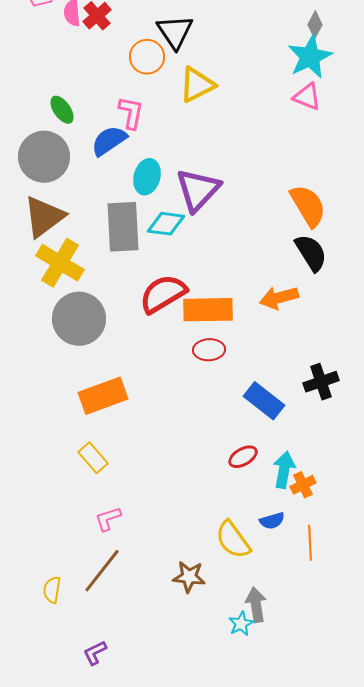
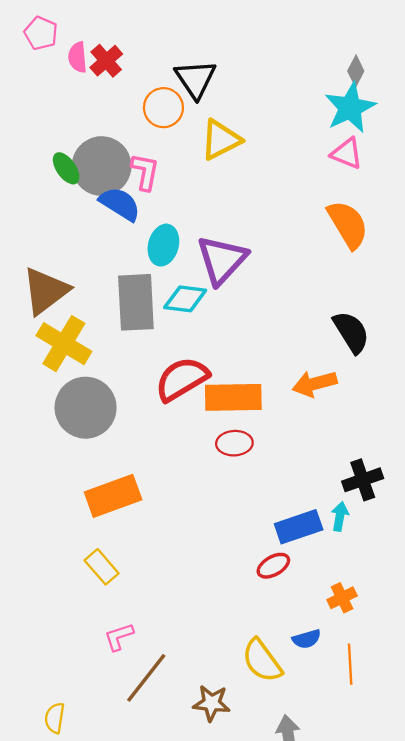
blue semicircle: (109, 141) -> (120, 204), turned 66
gray circle: (44, 157) -> (102, 166), moved
orange semicircle: (308, 206) -> (348, 224), moved
blue rectangle: (264, 401) -> (299, 527), moved, turned -57
cyan arrow: (284, 470) -> (340, 516), moved, size x0.7
brown line: (102, 571) -> (146, 678), moved

